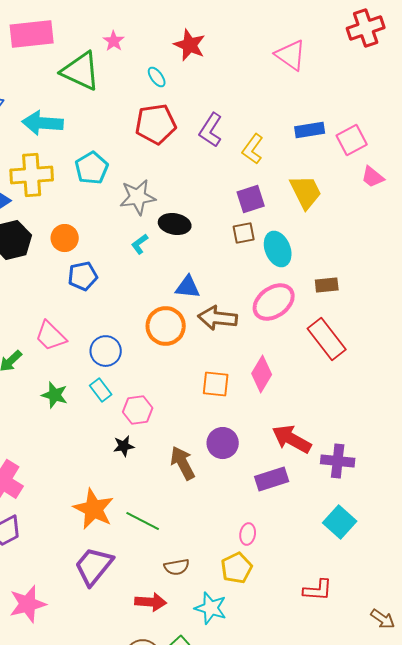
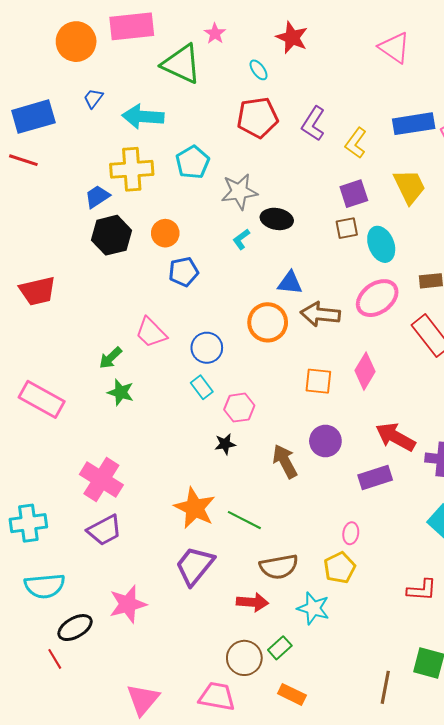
blue rectangle: (310, 130) -> (414, 124), size x1.4
green star: (55, 395) -> (121, 392), moved
brown semicircle: (177, 567) -> (279, 567), size x1.5

